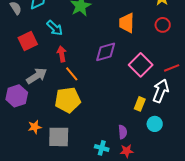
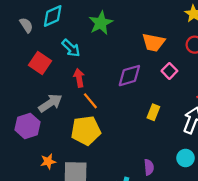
orange trapezoid: (127, 23) -> (153, 42), turned -80
red square: (28, 41) -> (40, 63), turned -30
pink square: (141, 65) -> (169, 71), moved, size x0.6
yellow rectangle: (140, 104) -> (153, 112), moved

